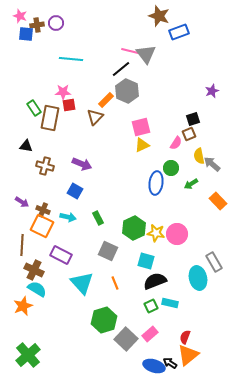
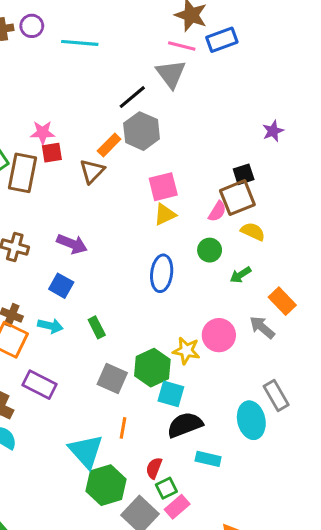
pink line: (130, 51) -> (182, 46), moved
cyan line: (71, 59) -> (80, 43), moved
brown square: (189, 134) -> (237, 198), size x1.6
yellow semicircle: (199, 156) -> (253, 232), turned 126
gray arrow: (212, 164) -> (262, 327), moved
blue ellipse: (156, 183) -> (162, 273), moved
green hexagon: (134, 228) -> (152, 368), moved
pink circle: (177, 234) -> (219, 335), moved
cyan triangle: (82, 283) -> (86, 451), moved
orange line: (115, 283) -> (123, 428), turned 32
green square: (151, 306) -> (166, 488), moved
red semicircle: (185, 337) -> (154, 468), moved

